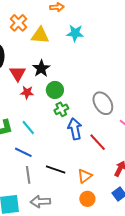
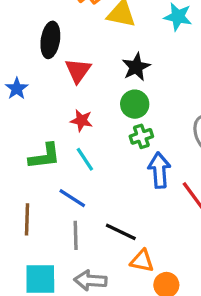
black star: (41, 68) -> (136, 67), moved
red star: (27, 92) -> (81, 121), moved
orange triangle: (85, 176) -> (142, 261), moved, turned 42

